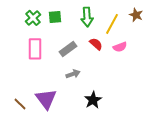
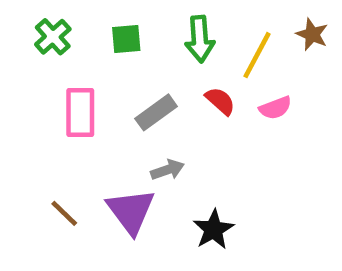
green cross: (33, 18) -> (53, 37), moved
purple triangle: (46, 99) -> (131, 211), moved
brown line: (20, 104) -> (64, 213), moved

